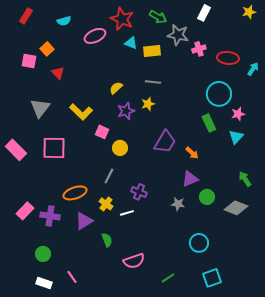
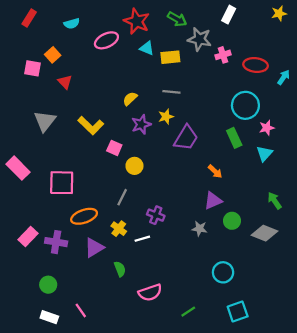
purple trapezoid: (165, 142) -> (186, 138), moved
pink square: (54, 148) -> (62, 183), moved

